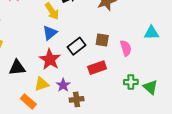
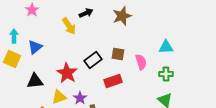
blue triangle: (50, 33) -> (35, 47), moved
green cross: (131, 82) -> (166, 74), moved

